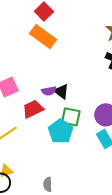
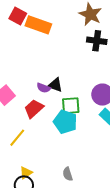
orange rectangle: (43, 37) -> (38, 25), moved
purple semicircle: (49, 91) -> (44, 88), turned 48

